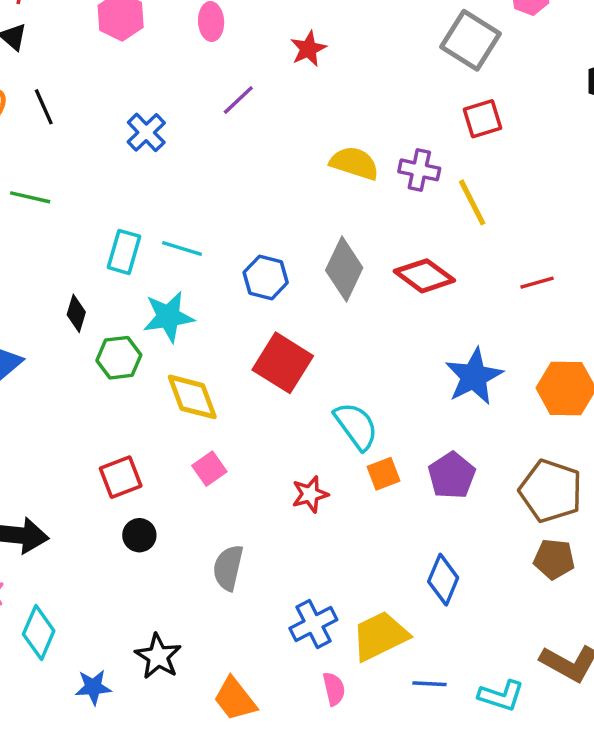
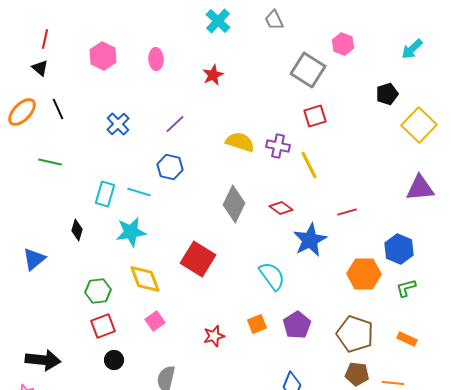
purple line: (238, 100) -> (175, 124), moved
red diamond: (424, 276) -> (281, 208), size x0.7
blue hexagon: (266, 277) -> (170, 167), moved
green hexagon: (119, 358) -> (98, 291), moved
blue star: (474, 376) -> (310, 240), moved
cyan semicircle: (356, 426) -> (272, 276), moved

